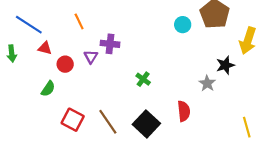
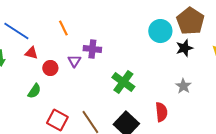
cyan circle: (183, 25) -> (160, 31), size x1.5
black star: (225, 65) -> (184, 48), moved
green cross: (143, 79) -> (123, 82), size x1.6

